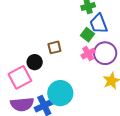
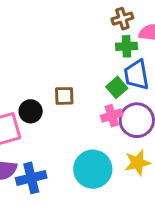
cyan circle: (60, 93) -> (93, 169), moved

